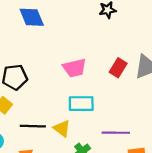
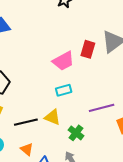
pink trapezoid: (75, 68) -> (63, 61), moved
cyan rectangle: (81, 104) -> (64, 90), size x0.7

